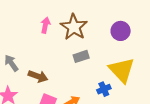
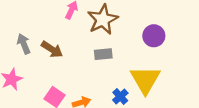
brown arrow: (38, 76) -> (52, 49), moved
blue cross: (104, 89) -> (120, 96), turned -32

